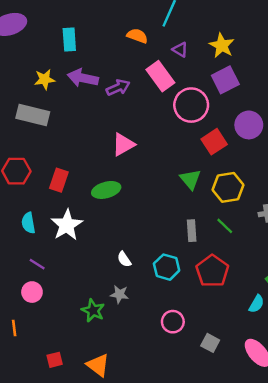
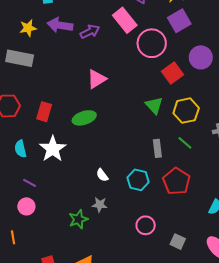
green star: (93, 310) -> (78, 219), turned 30

